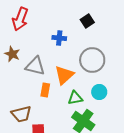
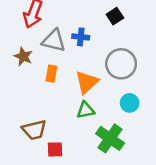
gray triangle: (35, 66) -> (54, 41), moved
orange rectangle: (45, 90) -> (51, 74), moved
green triangle: (75, 98) -> (86, 110), moved

